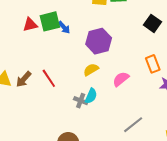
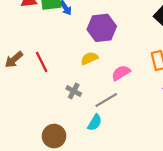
cyan semicircle: (91, 96) -> (95, 123), moved
gray line: (133, 125) -> (106, 100), moved

